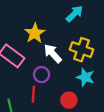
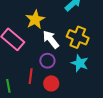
purple circle: (42, 75) -> (47, 61), moved
red circle: (69, 100) -> (51, 83), moved

